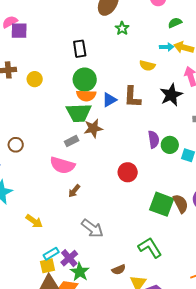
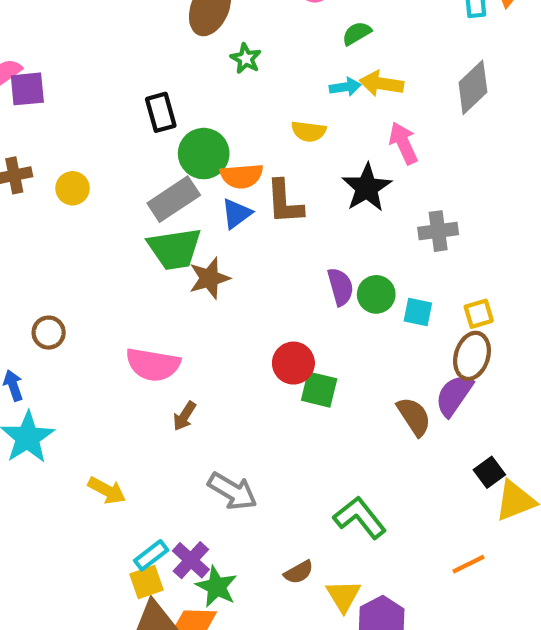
green circle: (85, 80) -> (204, 154), moved
orange semicircle: (86, 96) -> (242, 176), moved
gray rectangle: (72, 141) -> (174, 199), moved, size x1.6
green square: (162, 204) -> (319, 390), moved, size x0.7

